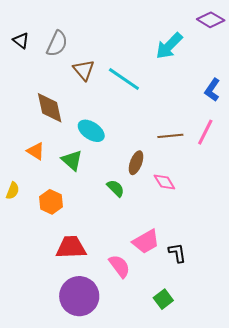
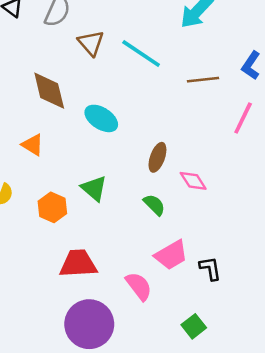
brown line: (170, 136) -> (203, 80), moved
green triangle: (72, 160) -> (94, 188), moved
green semicircle: (116, 188) -> (154, 205), moved

